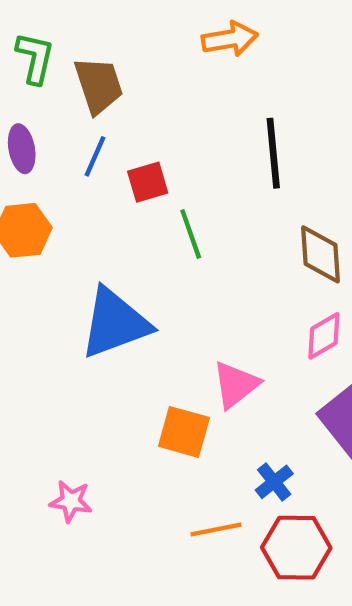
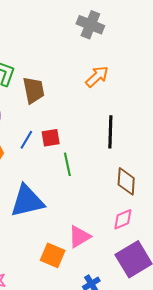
orange arrow: (230, 39) -> (97, 77), turned -40
blue line: (95, 156) -> (26, 140), moved

